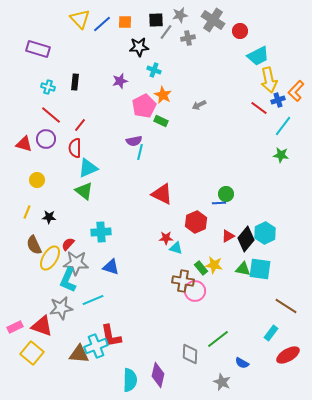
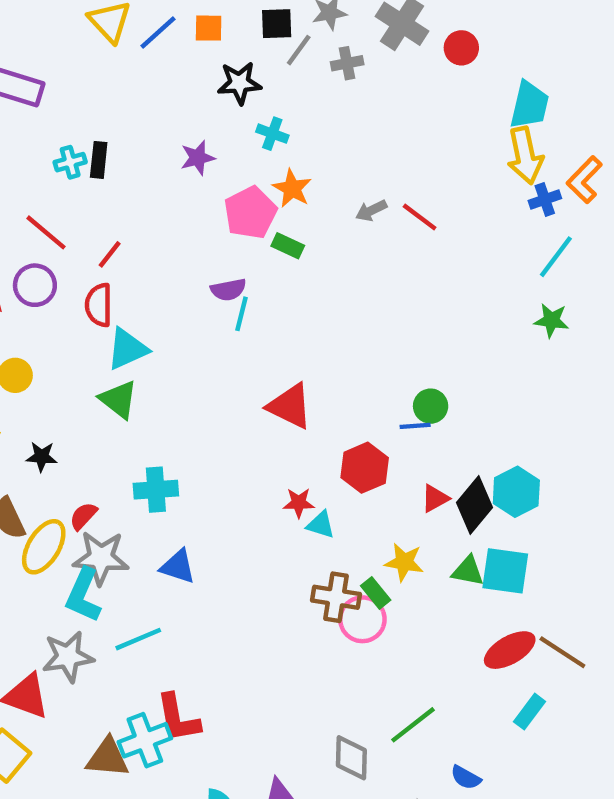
cyan trapezoid: (258, 56) -> (529, 105), moved, turned -50
cyan cross: (48, 87) -> (70, 162), moved, turned -32
red line: (259, 108) -> (420, 217), moved
green rectangle: (201, 268) -> (376, 593), moved
red ellipse: (288, 355) -> (510, 650), moved

